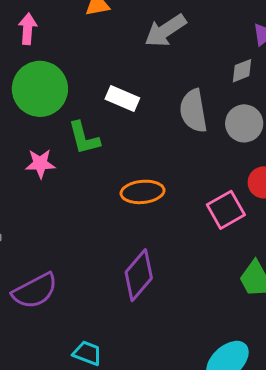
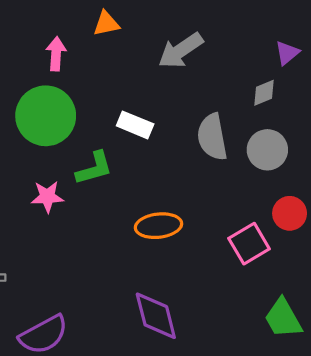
pink arrow: (28, 29) -> (56, 54), moved
green L-shape: (84, 138) -> (94, 168), turned -90
purple diamond: (139, 275) -> (156, 316), turned -54

